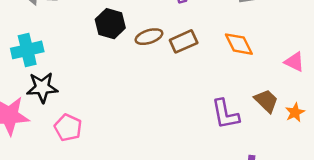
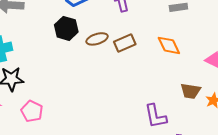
brown trapezoid: (266, 101) -> (191, 91), turned 145
purple L-shape: (225, 114) -> (155, 116), moved

